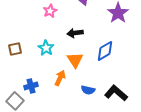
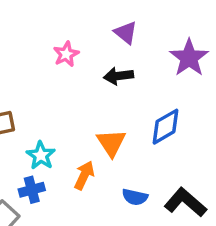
black arrow: (75, 33) -> (119, 76), moved
cyan star: (46, 48) -> (41, 155), moved

